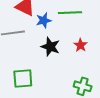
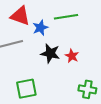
red star: (80, 45) -> (72, 56), moved

